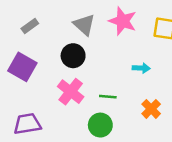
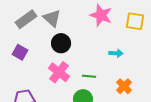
gray triangle: (84, 25) -> (52, 18), moved
gray rectangle: (30, 26) -> (26, 19), size x1.5
purple square: (22, 67) -> (20, 52), size x0.7

